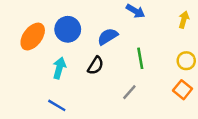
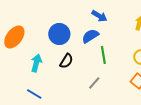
blue circle: (68, 29) -> (59, 34), moved
blue semicircle: (108, 37) -> (90, 36), moved

